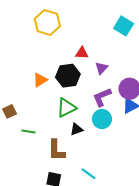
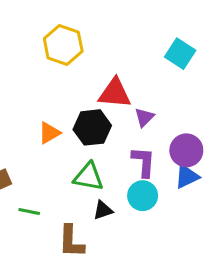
red triangle: (82, 53) -> (115, 93), size x1.6
purple L-shape: (102, 97) -> (144, 162), turned 115
green triangle: (66, 108) -> (88, 177), turned 35

